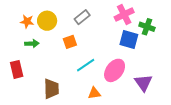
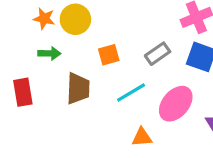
gray rectangle: (82, 17) -> (158, 54), moved
brown trapezoid: (51, 89) -> (78, 89), moved

